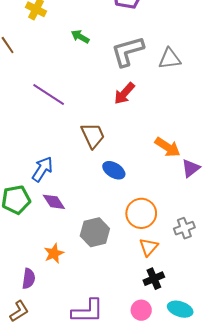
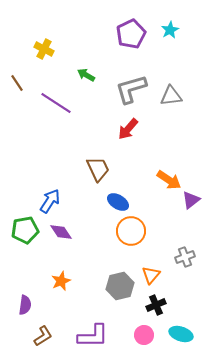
purple line: (49, 94) -> (56, 103), moved
orange circle: (141, 213) -> (131, 231), moved
gray hexagon: (95, 232) -> (120, 286), moved
purple semicircle: (29, 279) -> (25, 305), moved
brown L-shape: (19, 311) -> (43, 336), moved

